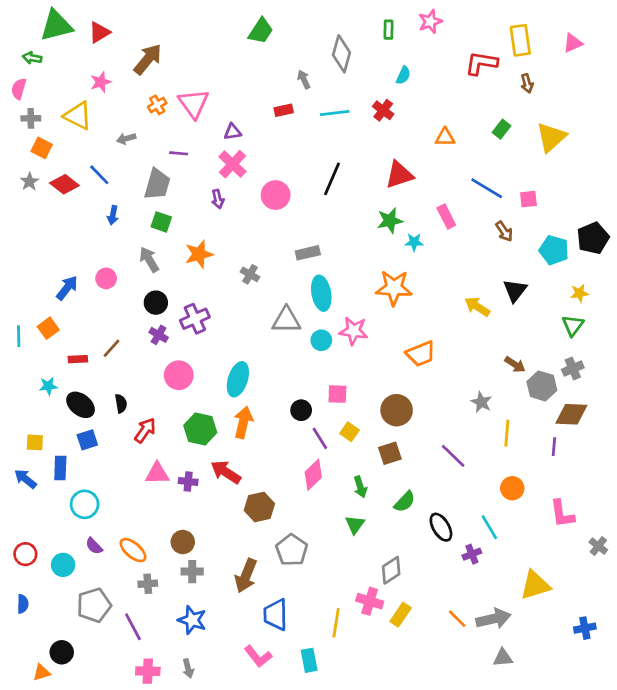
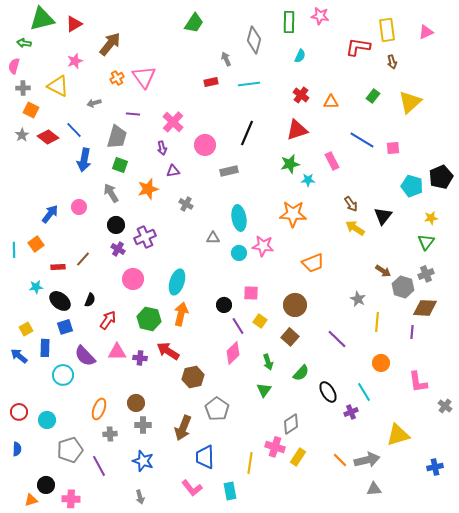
pink star: (430, 22) -> (320, 16), turned 30
green rectangle: (389, 30) -> (289, 22), size x1.5
red cross: (383, 110) -> (301, 95), moved
purple triangle: (233, 132) -> (173, 171), moved
blue arrow: (113, 215) -> (84, 160), size x1.6
brown arrow: (504, 231) -> (351, 204), moved
gray rectangle: (308, 253) -> (229, 171), moved
gray triangle: (286, 320) -> (213, 238), size x0.6
black semicircle: (121, 403) -> (90, 300), turned 32
yellow square: (35, 442) -> (26, 329), turned -32
brown square: (390, 453) -> (290, 337), turned -30
purple semicircle: (94, 546) -> (85, 356), moved, size x1.6
orange ellipse: (133, 550) -> (99, 409), turned 70
pink cross: (148, 671) -> (71, 499), moved

